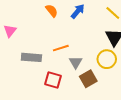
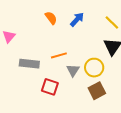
yellow circle: (107, 59) -> (94, 68), moved
brown square: (88, 79) -> (97, 91), moved

